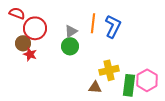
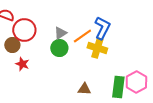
orange line: (93, 23) -> (82, 36), moved, turned 48
red star: (30, 54) -> (22, 64), moved
yellow cross: (109, 70) -> (97, 48), moved, turned 30

